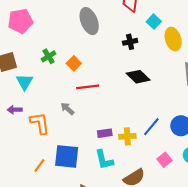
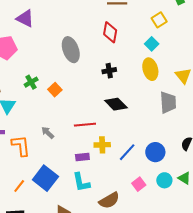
cyan square: (154, 22) -> (152, 44), moved
red line: (88, 87) -> (85, 125), moved
yellow cross: (127, 136) -> (102, 145), moved
blue square: (67, 156) -> (45, 178), turned 30

